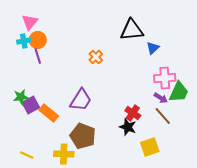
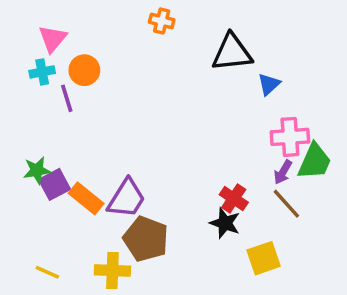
orange circle: (38, 40) -> (84, 70), moved
orange cross: (96, 57) -> (162, 21), moved, turned -32
purple arrow: (161, 98) -> (283, 172), turned 88
purple trapezoid: (81, 100) -> (127, 198), moved

